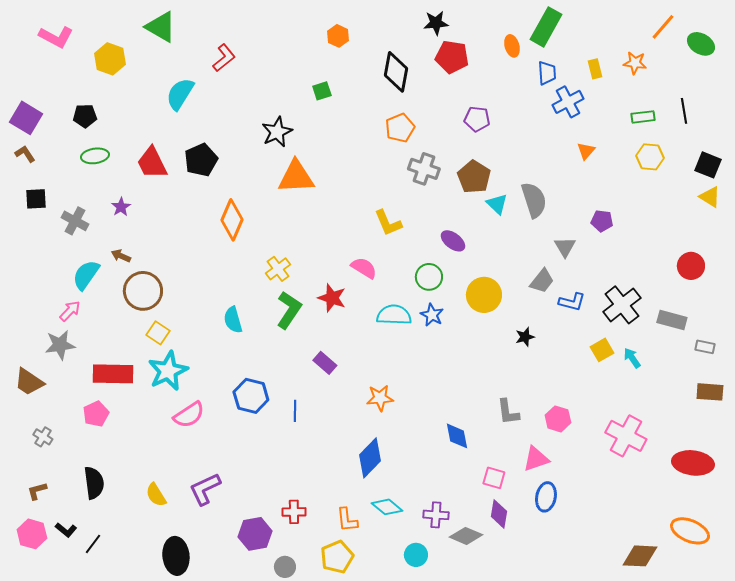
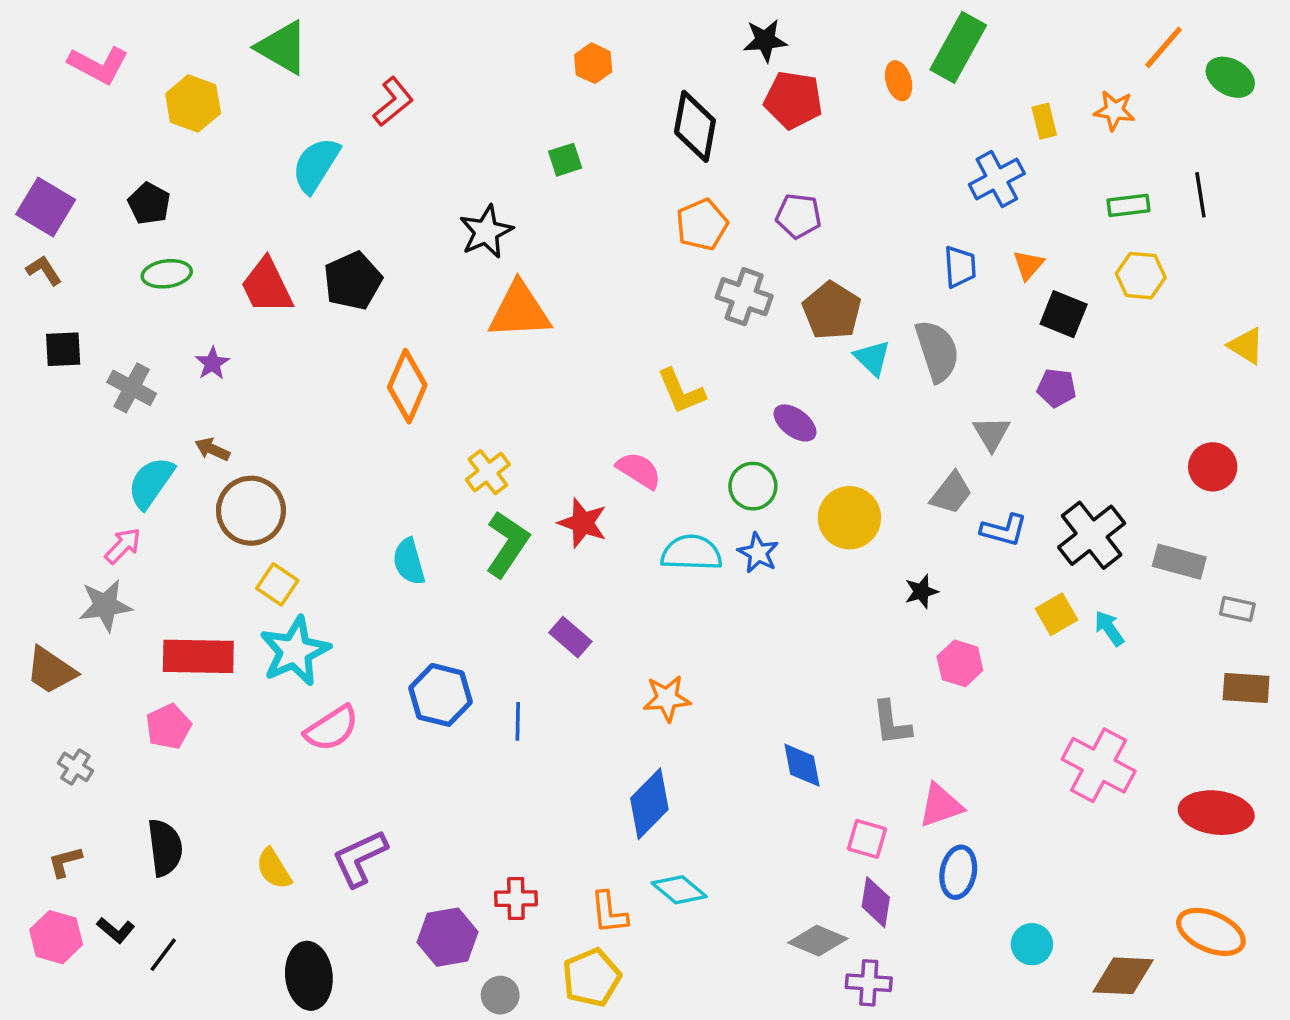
blue trapezoid: (547, 73) -> (960, 267), moved
black pentagon: (85, 116) -> (149, 204), turned 30
purple pentagon: (477, 119) -> (799, 216), moved
black square: (708, 165) -> (1064, 314), moved
pink hexagon: (558, 419) -> (960, 663), moved
purple cross: (436, 515) -> (869, 983), moved
cyan circle: (416, 555) -> (1032, 944), moved

